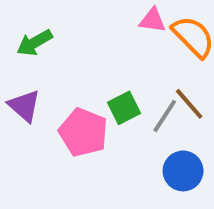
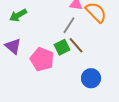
brown line: (189, 104) -> (76, 45), moved
gray line: (165, 116) -> (69, 25), moved

